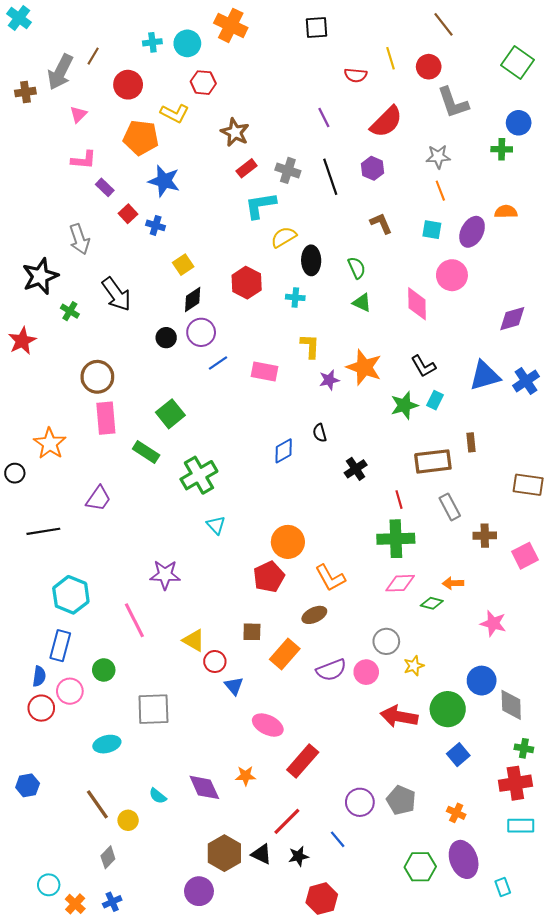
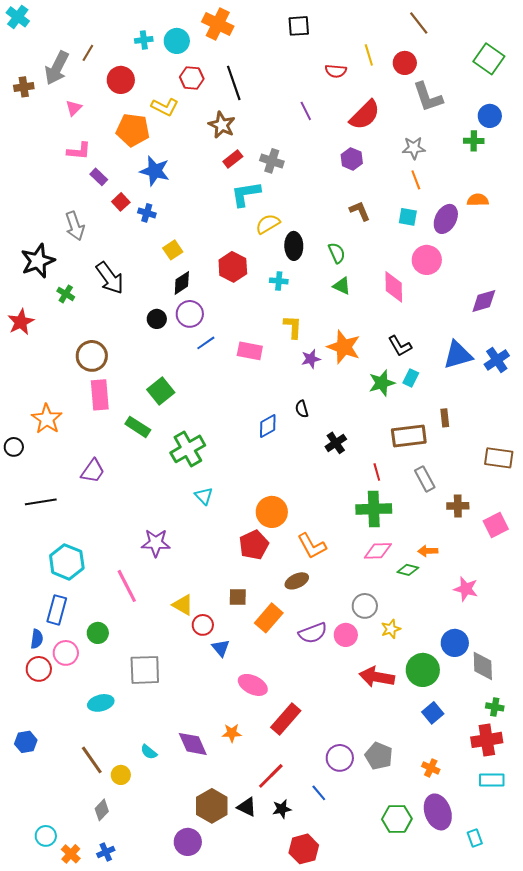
black line: (330, 177) -> (234, 83), moved

